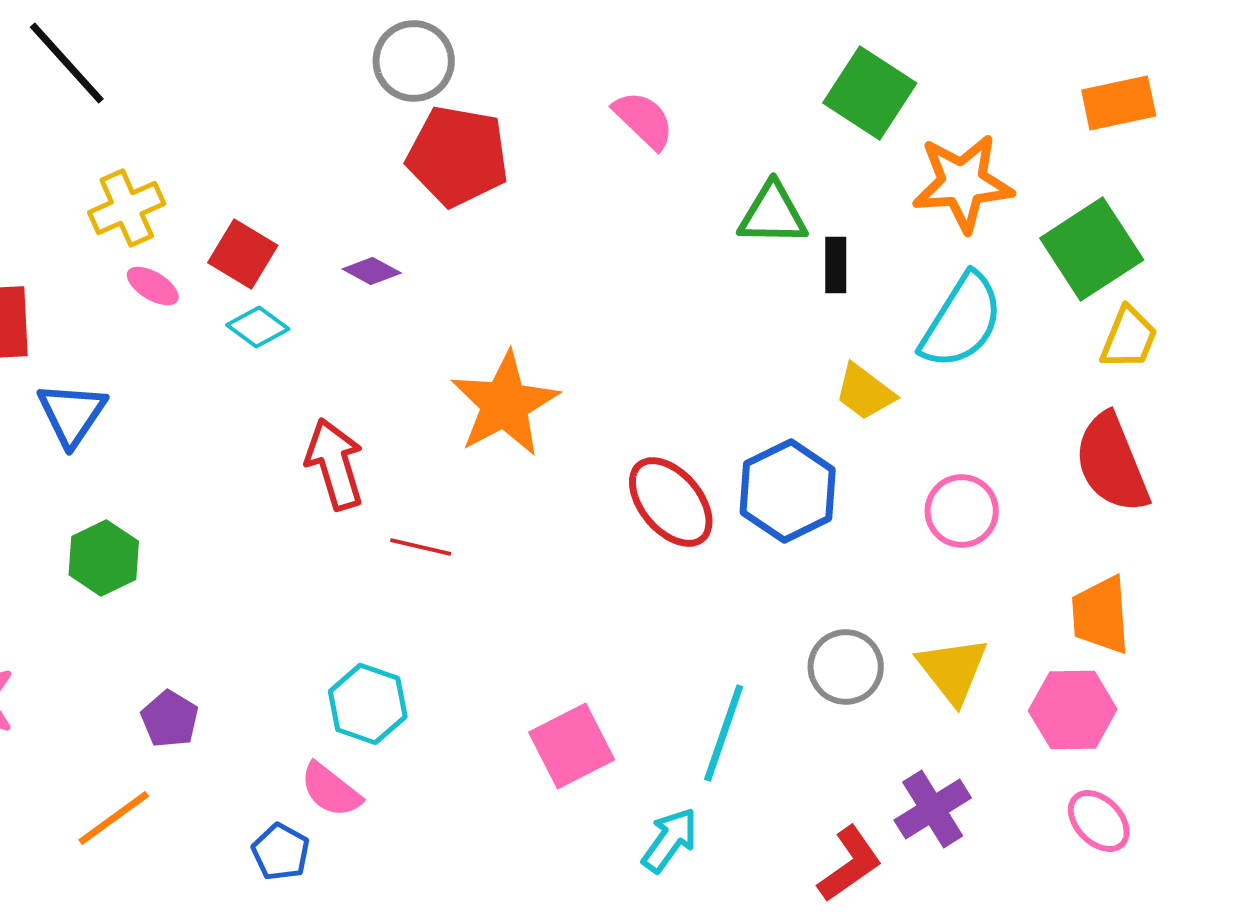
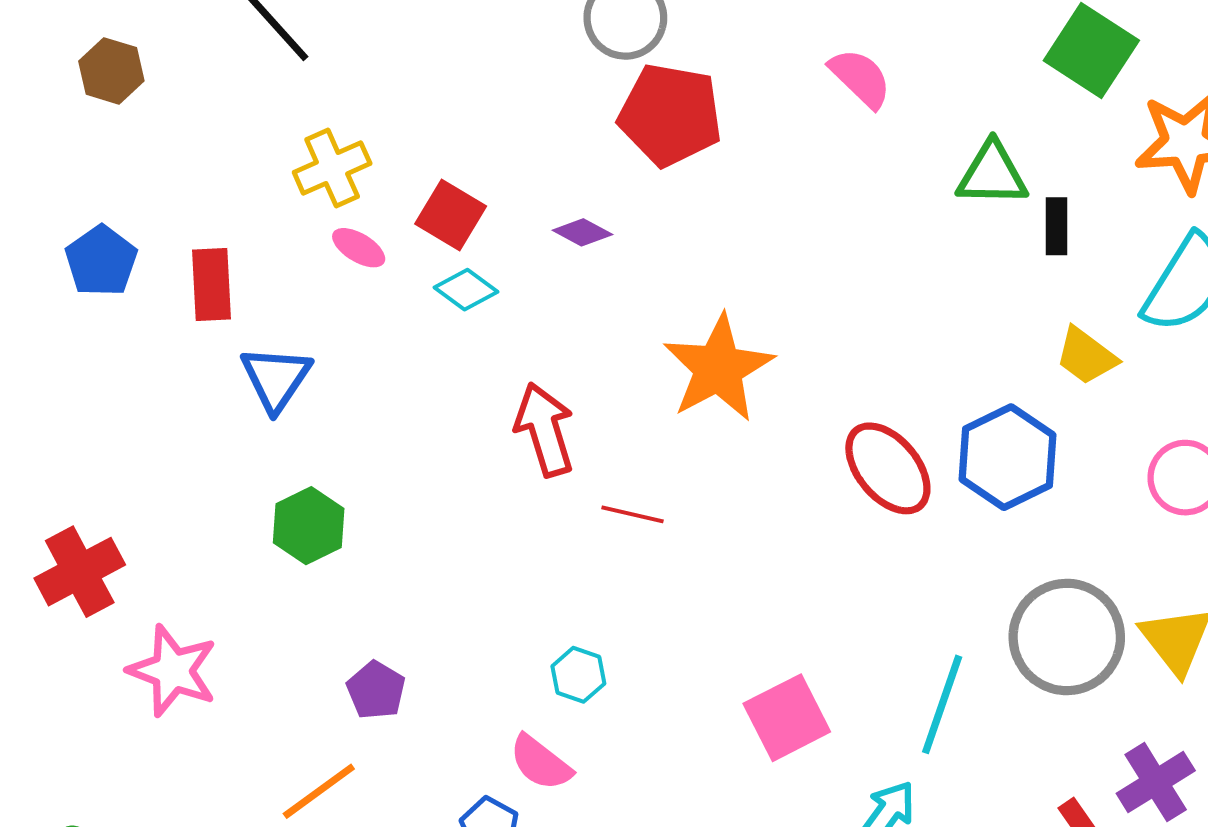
gray circle: (846, 667) -> (1067, 637), size x1.5
cyan hexagon: (368, 704) -> (578, 675), size x0.7

